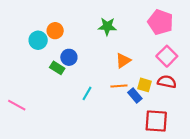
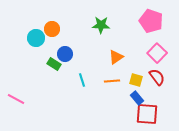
red semicircle: (167, 82) -> (157, 77), turned 42
cyan line: (87, 93) -> (82, 80), moved, turned -48
blue rectangle: (135, 96) -> (137, 98), moved

